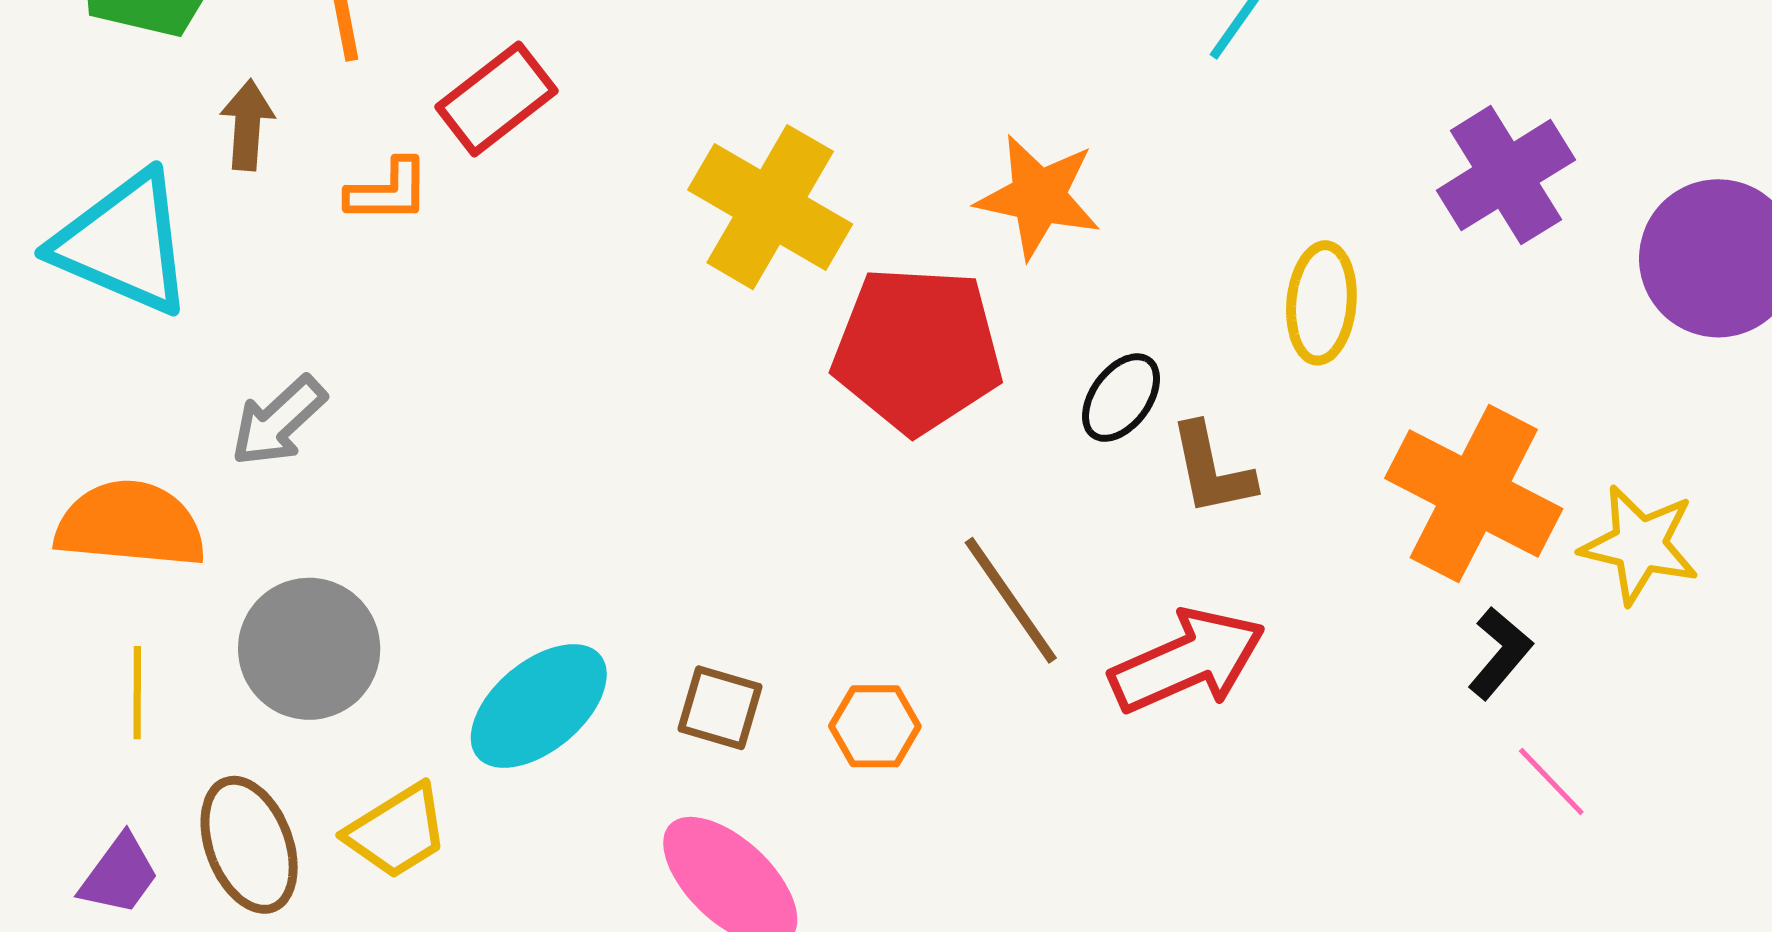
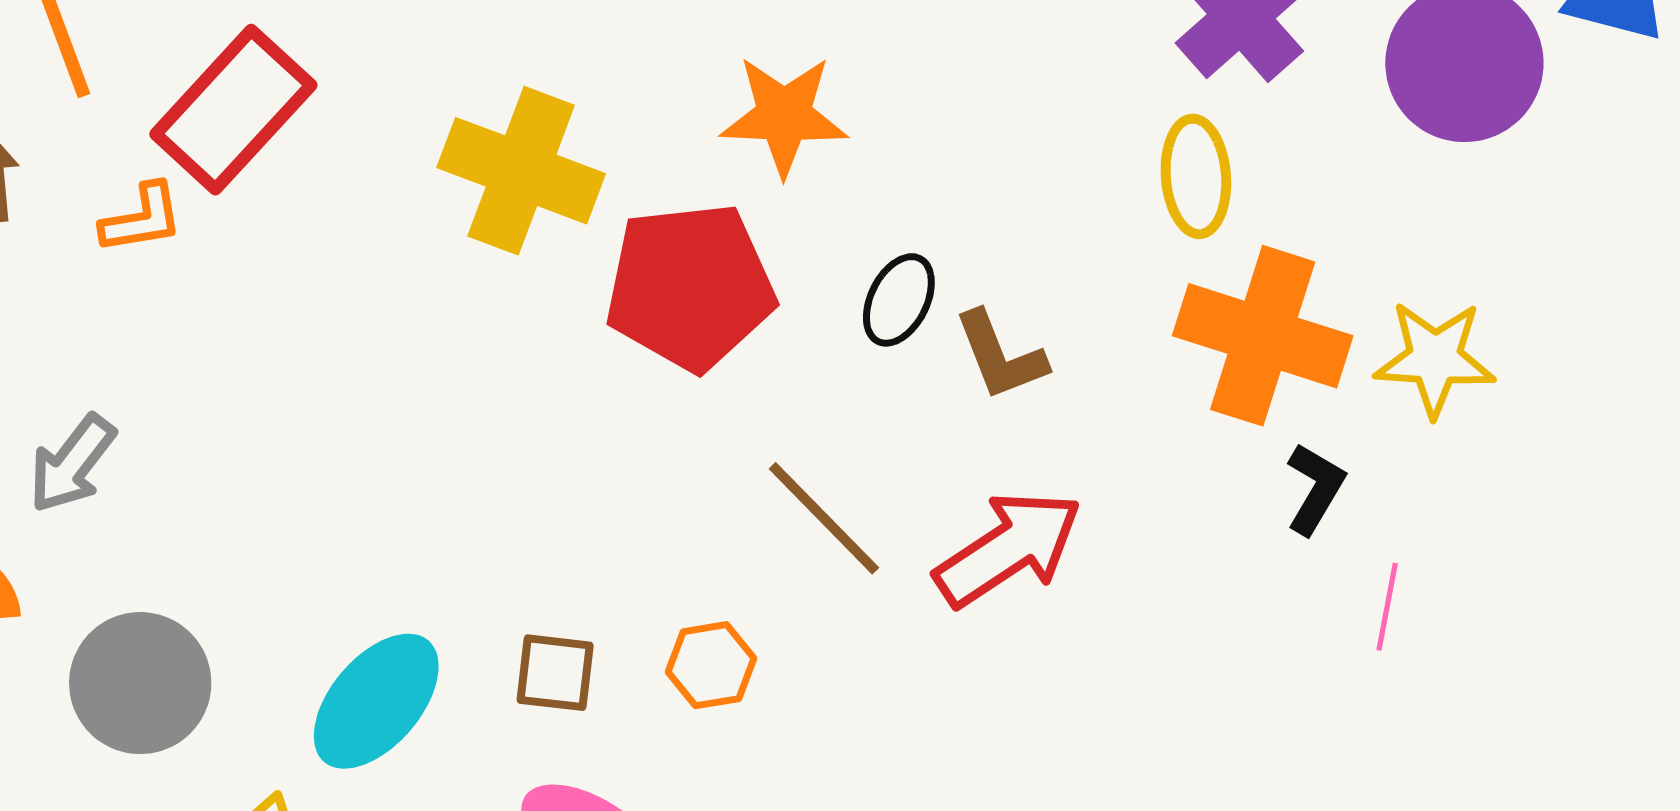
red rectangle: (497, 99) -> (233, 110), size x1.4
yellow ellipse: (1321, 303) -> (1196, 176), moved
pink line: (1551, 781) -> (1387, 607), turned 64

